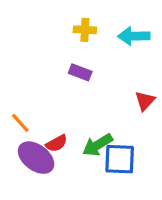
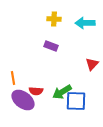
orange line: (20, 123) -> (13, 78), turned 32
red semicircle: (57, 143) -> (36, 91), turned 32

